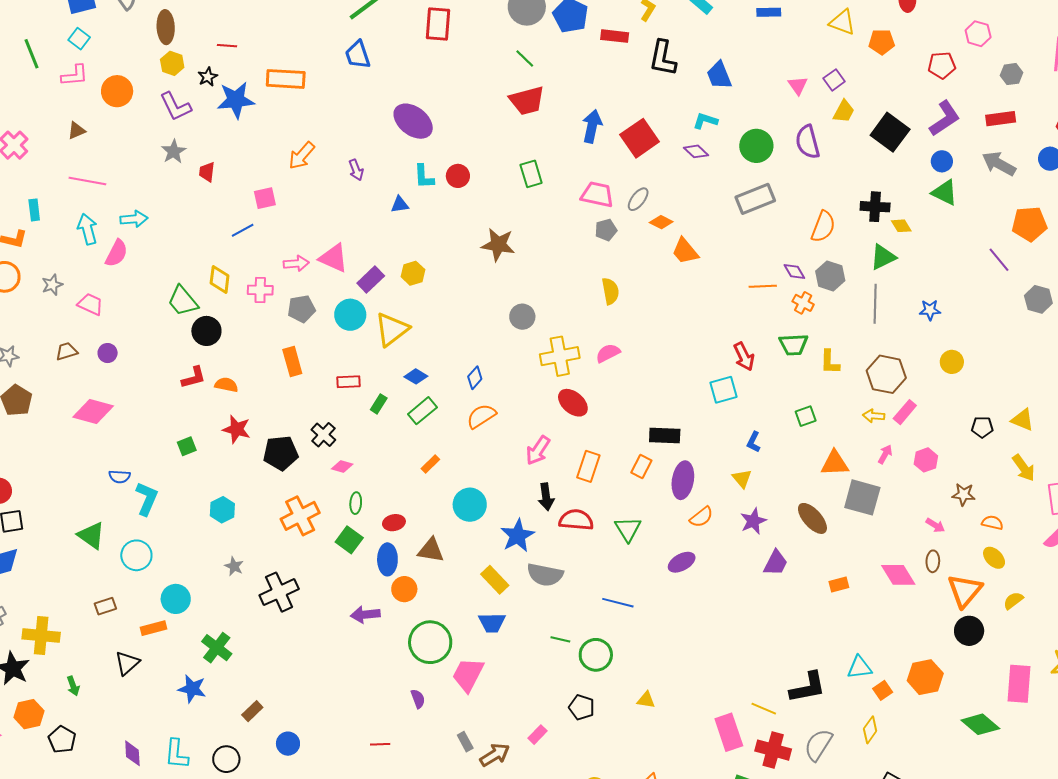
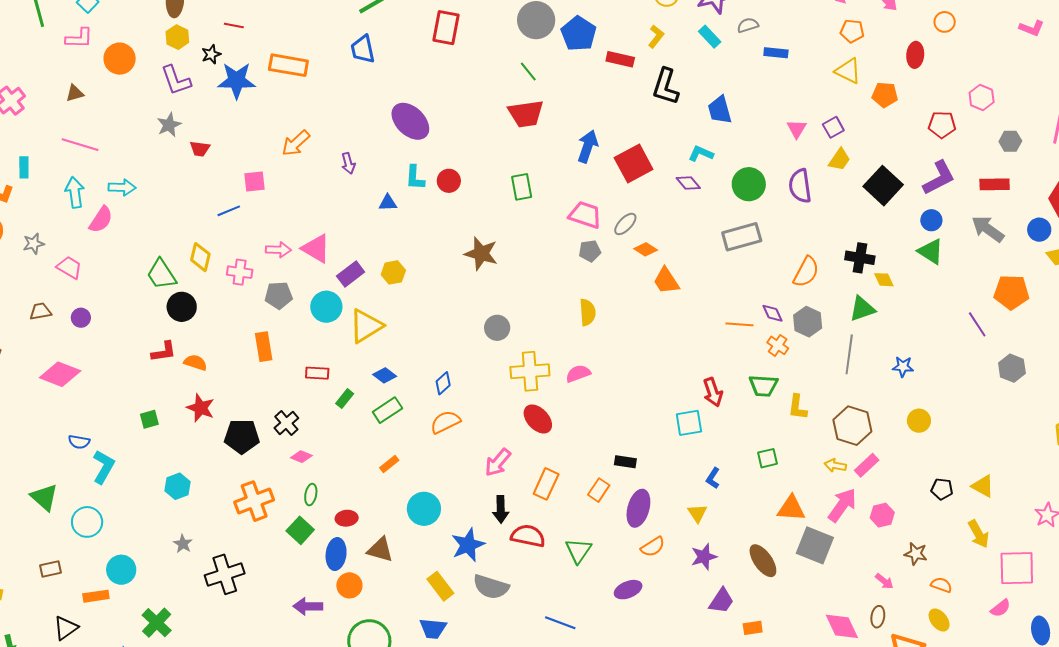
red trapezoid: (207, 172) -> (200, 149), turned -95
black rectangle: (665, 435) -> (625, 462), size x0.7
pink arrow: (885, 454) -> (842, 505), size x1.8
orange rectangle: (839, 585) -> (753, 628), moved

